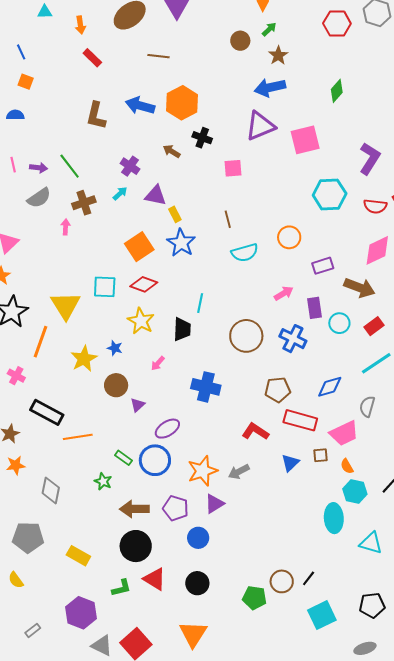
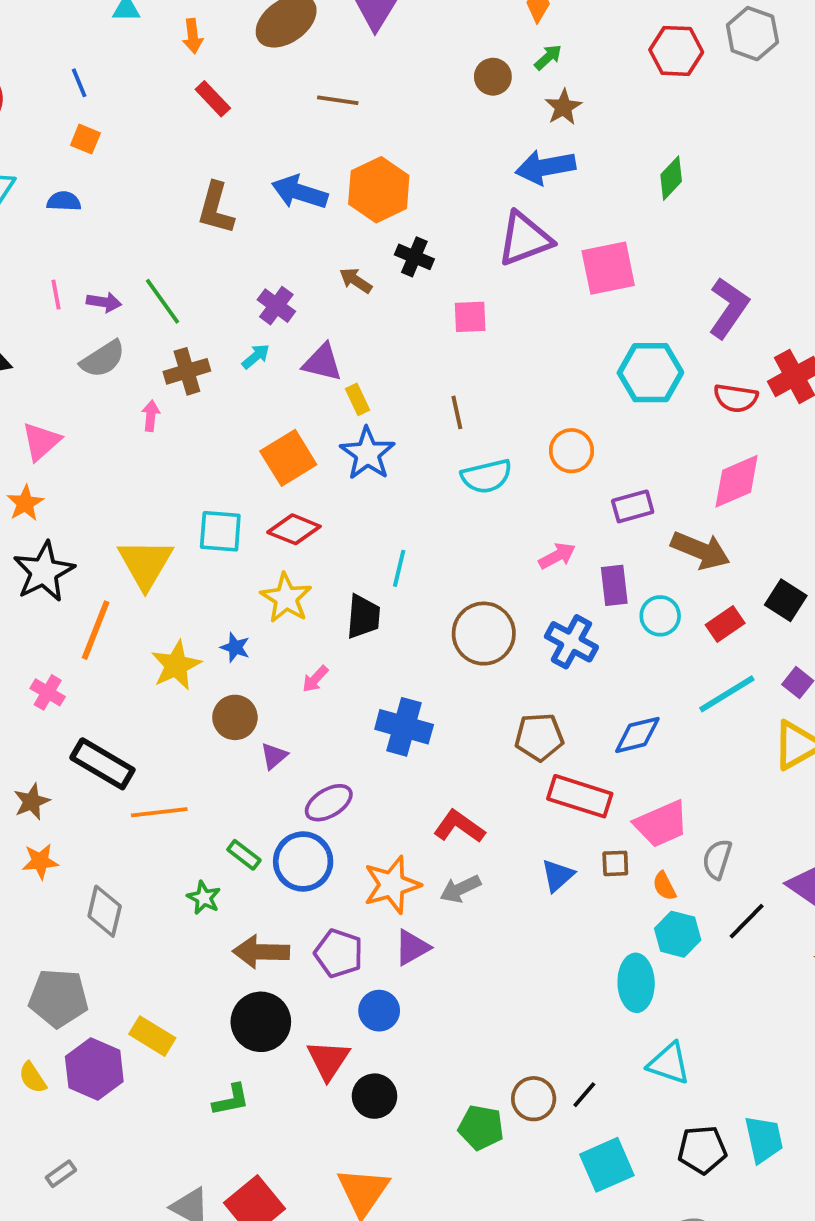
gray semicircle: (367, 406) -> (717, 859), moved
red L-shape: (255, 432) -> (459, 827), moved
cyan triangle: (371, 543) -> (669, 1063), moved
red triangle: (155, 579) -> (328, 1060), moved, turned 30
purple hexagon: (81, 613) -> (94, 1069), moved

